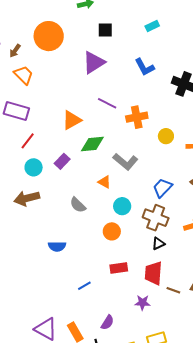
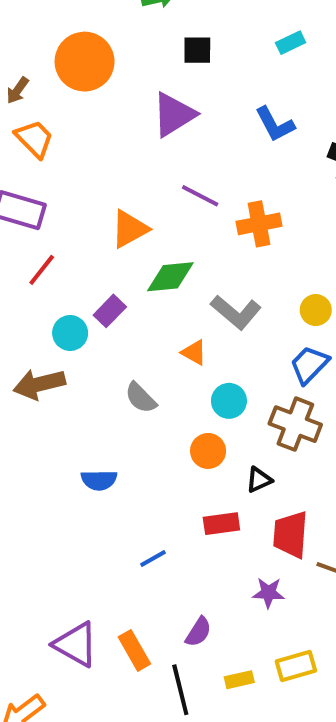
yellow circle: (166, 136) -> (316, 310), moved
cyan circle: (34, 167) -> (70, 333), moved
black triangle: (158, 244) -> (259, 480), moved

